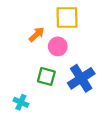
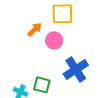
green square: (46, 76) -> (42, 85), moved

